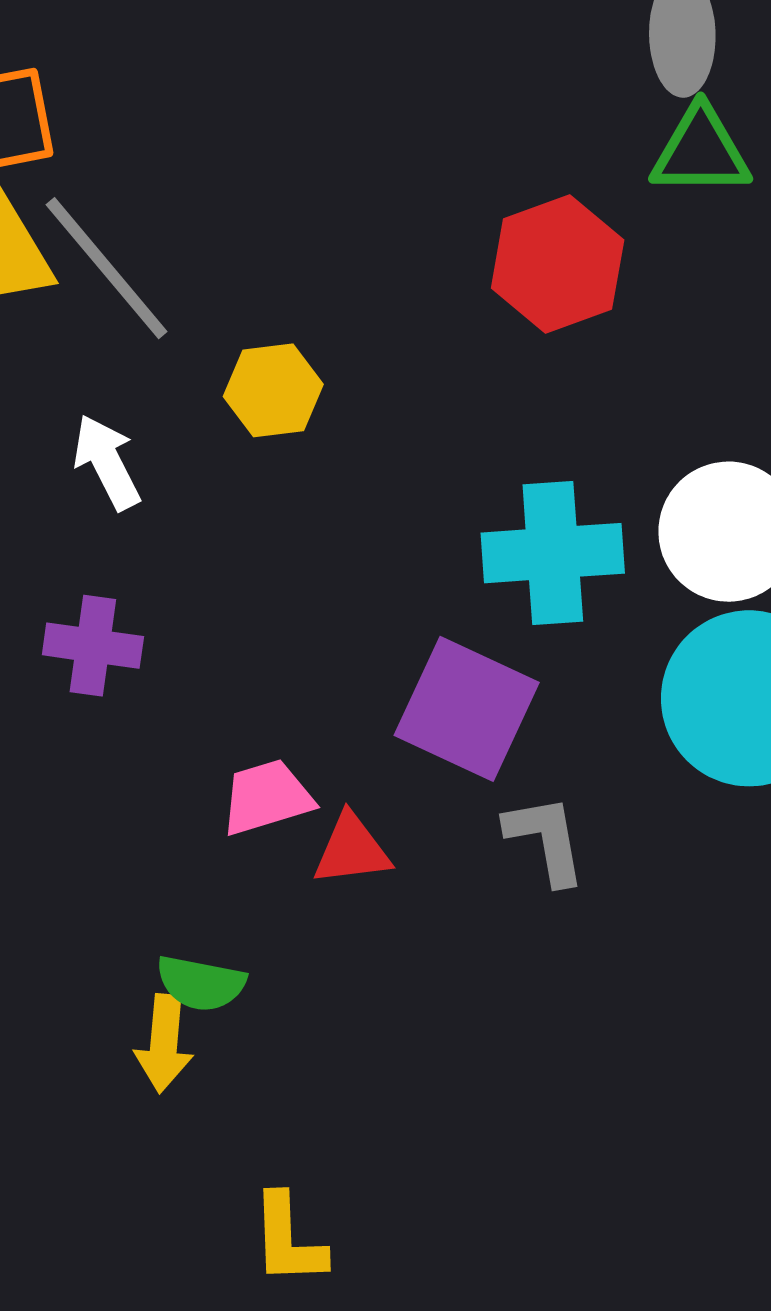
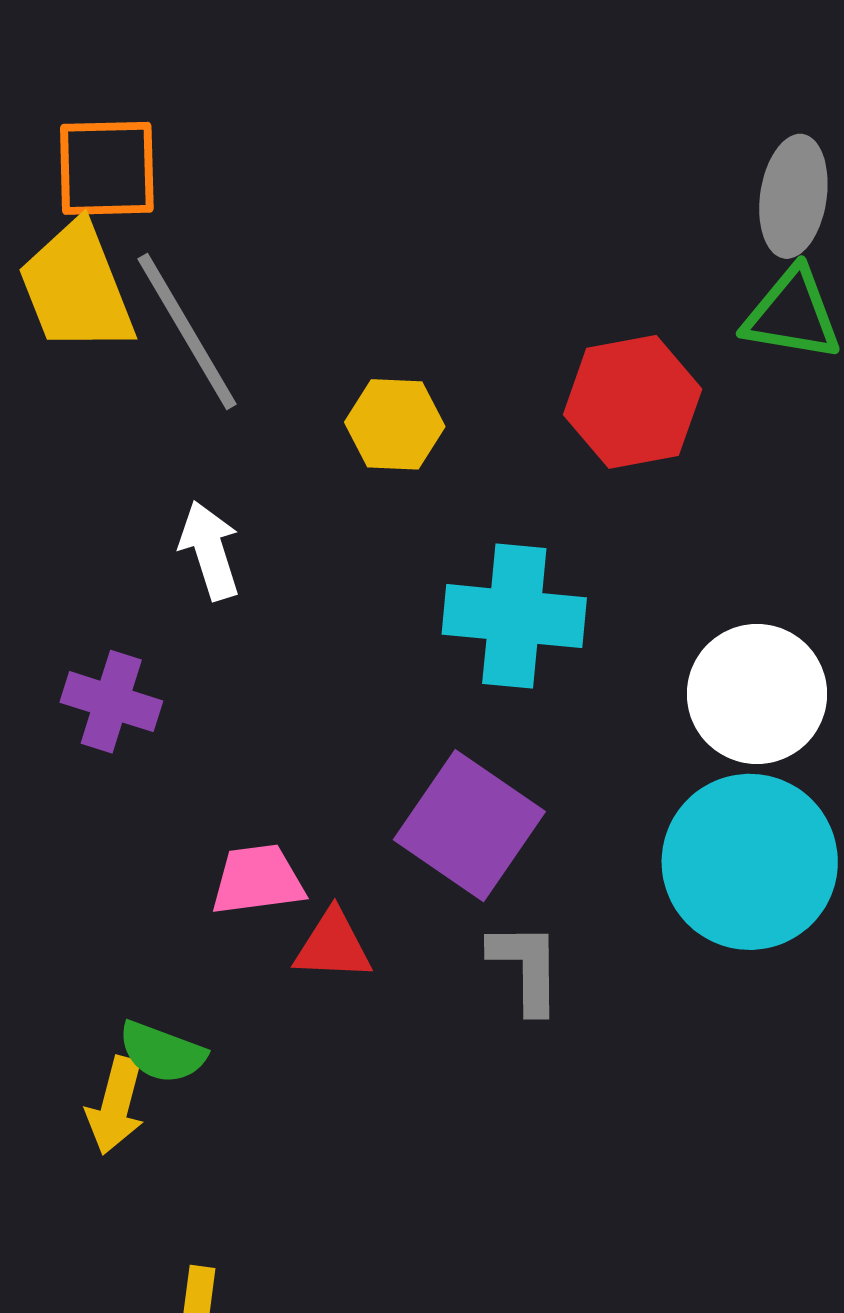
yellow hexagon: (273, 390) -> (395, 424), moved
white arrow: (107, 462) -> (210, 550), moved
cyan cross: (553, 553) -> (514, 616), moved

